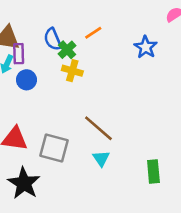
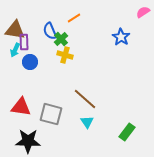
orange line: (93, 33) -> (74, 18), moved
green rectangle: (153, 171) -> (127, 132), turned 42
black star: (24, 183) -> (28, 141), turned -30

